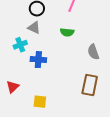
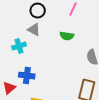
blue cross: (38, 60) -> (27, 76), moved

